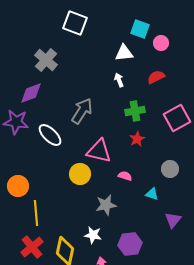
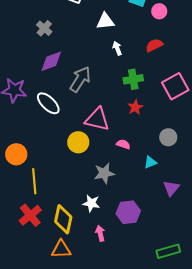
white triangle: (124, 53) -> (105, 21), moved
gray cross: (46, 60) -> (44, 28), size x0.7
purple diamond: (31, 93) -> (51, 61), moved
cyan triangle: (152, 194) -> (150, 162), turned -40

